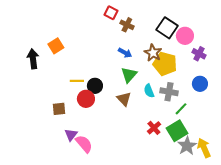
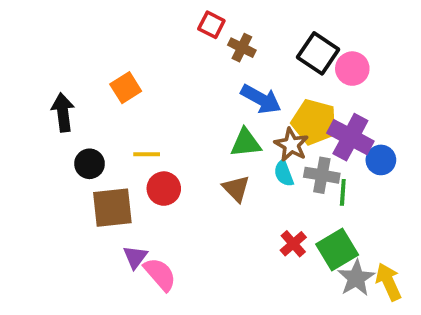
orange square: (56, 46) -> (126, 88), moved
blue arrow: (125, 53) -> (261, 99), moved, size x1.5
brown star: (153, 53) -> (291, 145), moved
purple cross: (199, 54) -> (350, 137), moved, size x1.6
green triangle: (129, 75) -> (246, 143), turned 42
black circle: (95, 86) -> (90, 164), moved
brown square: (59, 109) -> (112, 208), size x1.6
green line: (181, 109) -> (343, 192), moved, turned -40

